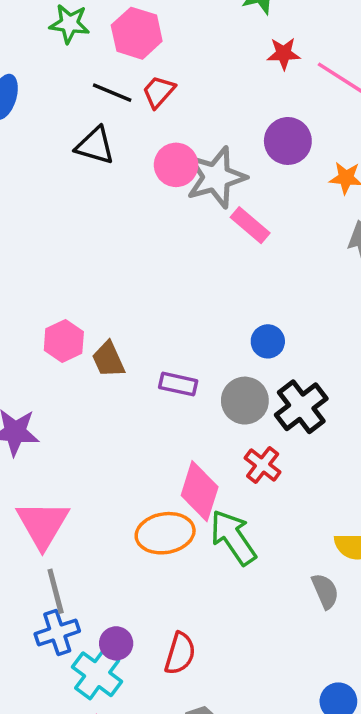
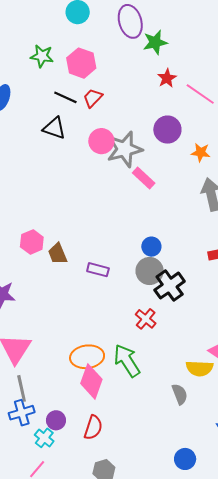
red star: (284, 54) -> (167, 78), turned -30
gray circle: (245, 401) -> (150, 271), moved
pink diamond: (200, 491) -> (91, 381), moved
cyan cross: (97, 674) -> (44, 438), size x0.7

